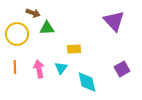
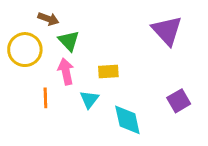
green triangle: (47, 28) -> (69, 41), turned 49
orange line: (15, 67) -> (45, 98), moved
pink arrow: (39, 69) -> (66, 72), moved

